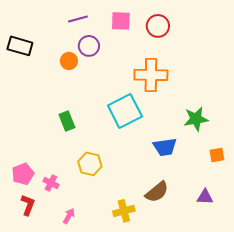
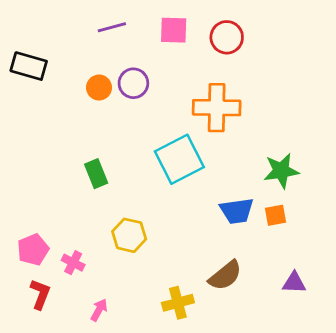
purple circle: (89, 46) -> (133, 83), moved
orange square: (217, 155) -> (275, 215), moved

